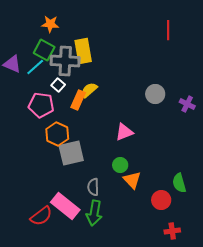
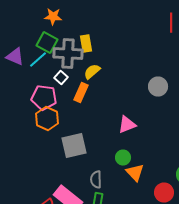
yellow rectangle: (83, 51) -> (86, 44), size x0.7
yellow semicircle: (89, 90) -> (92, 72), moved
orange hexagon: (57, 134) -> (47, 118), moved

